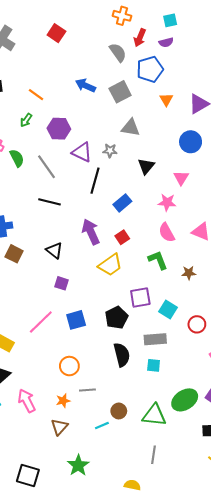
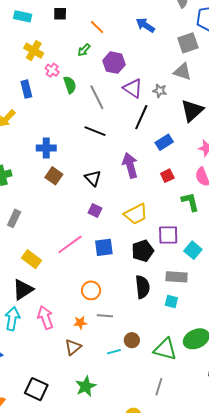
gray square: (120, 92) -> (188, 43), moved
black triangle: (146, 166) -> (192, 111), size x1.4
red square: (122, 237) -> (167, 176), moved
yellow trapezoid: (110, 265) -> (136, 214), moved

